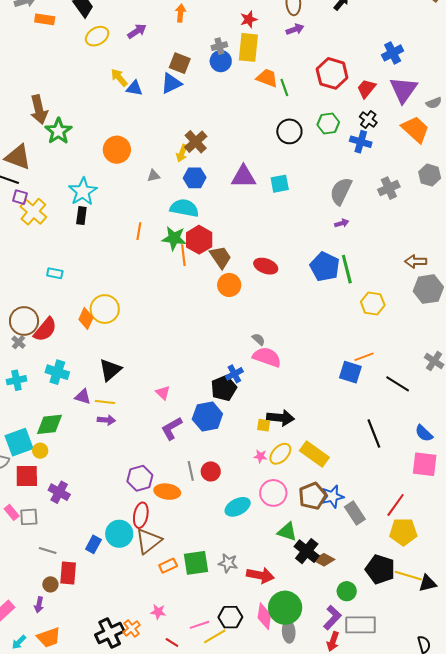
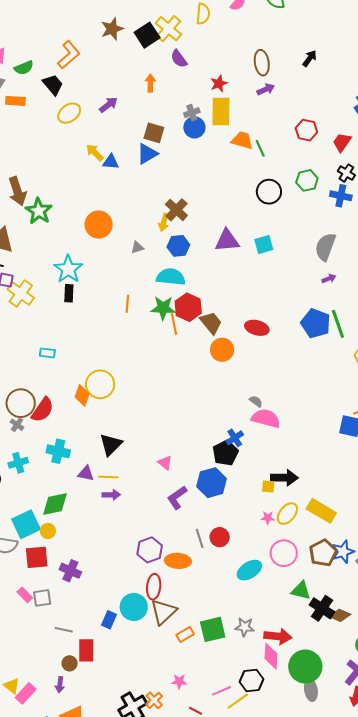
red hexagon: (332, 73) -> (306, 130), size x0.7
pink diamond: (264, 616) -> (271, 656), moved

